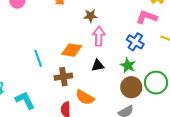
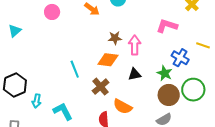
brown star: (90, 16) -> (115, 38), moved
pink L-shape: (147, 17) -> (167, 26), moved
blue cross: (135, 42) -> (180, 58), moved
brown cross: (63, 77) -> (101, 87), turned -30

